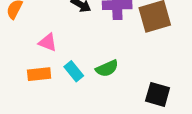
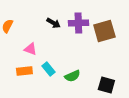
green semicircle: (107, 68) -> (72, 76), moved

